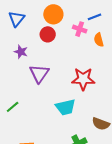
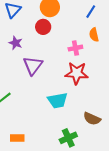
blue line: (94, 17) -> (91, 12), turned -40
pink cross: (80, 29) -> (75, 48), moved, turned -32

